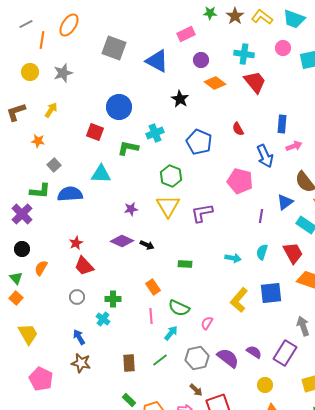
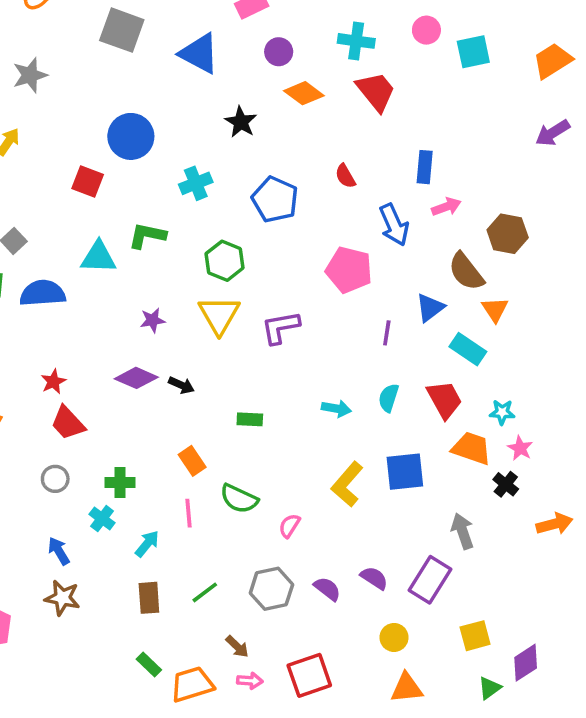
green L-shape: (128, 148) -> (147, 236), moved
cyan arrow: (171, 333) -> (147, 544), moved
purple semicircle: (228, 358) -> (327, 589), size x0.7
brown arrow: (196, 390) -> (237, 646), moved

